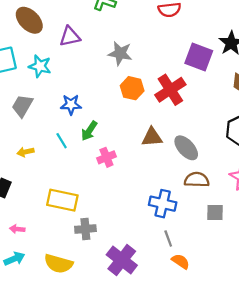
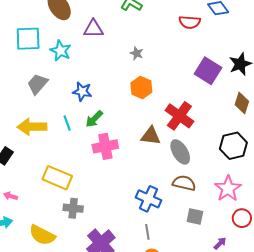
gray star: (120, 53) -> (137, 53), size x0.6
red cross: (170, 90) -> (179, 116), moved, turned -32
yellow arrow: (25, 152) -> (32, 127), size x1.8
pink cross: (106, 157) -> (105, 146), size x1.4

